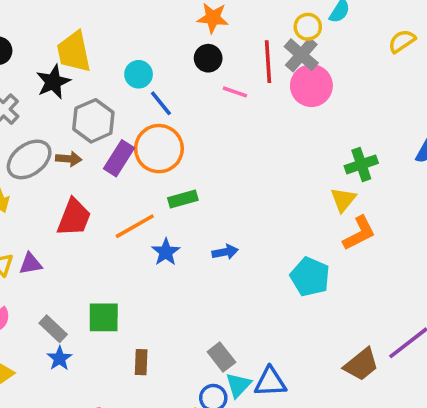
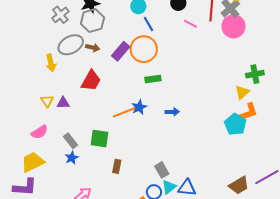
gray hexagon: (93, 121) -> (92, 21), moved
orange line: (135, 226) -> (124, 112), moved
cyan pentagon: (310, 277) -> (235, 124), moved

